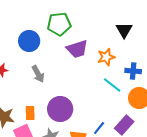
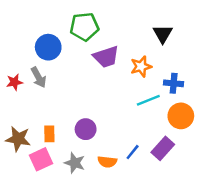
gray arrow: (38, 74) -> (39, 77), moved
cyan line: (112, 85) -> (148, 100), turned -60
purple circle: (60, 109) -> (86, 129), size x0.7

